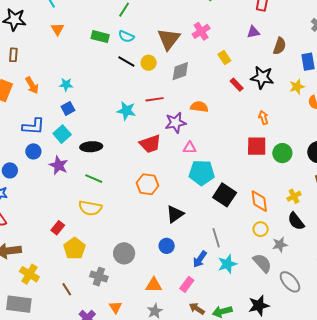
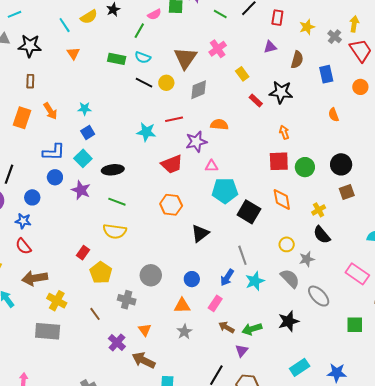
yellow star: (297, 87) -> (307, 27), moved
orange diamond: (259, 201) -> (282, 199), moved
blue circle: (167, 246) -> (192, 279), moved

